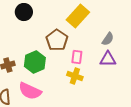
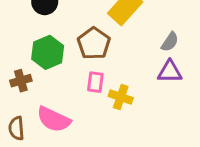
pink rectangle: (77, 57) -> (95, 82), moved
green hexagon: (35, 62) -> (48, 52), moved

